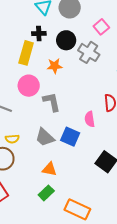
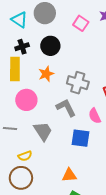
gray cross: (89, 52) -> (78, 83), moved
gray L-shape: (52, 102) -> (66, 108), moved
gray trapezoid: (45, 137) -> (43, 131), moved, turned -150

